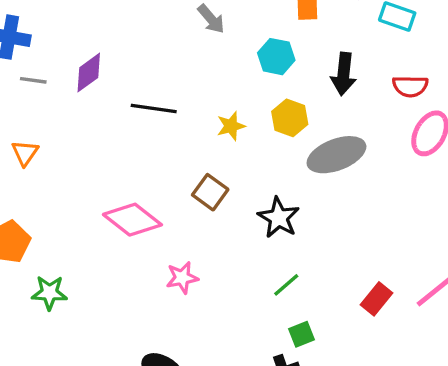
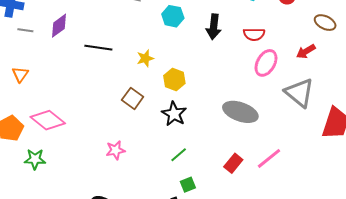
yellow hexagon: (290, 118) -> (174, 80), moved
gray ellipse: (336, 155) -> (240, 112), moved, turned 40
pink diamond: (132, 220) -> (48, 120), moved

